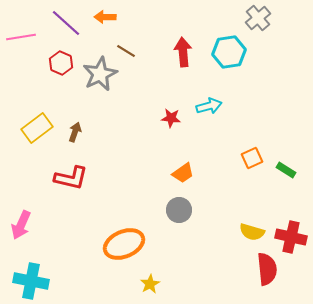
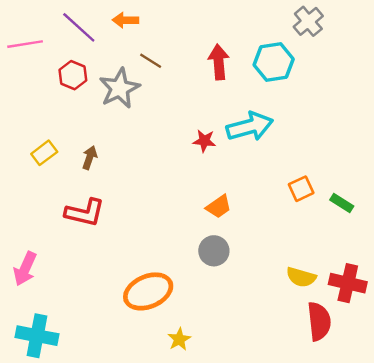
cyan arrow: (209, 106) -> (250, 127), size x1.5
yellow rectangle: (37, 128) -> (44, 153), size x0.7

